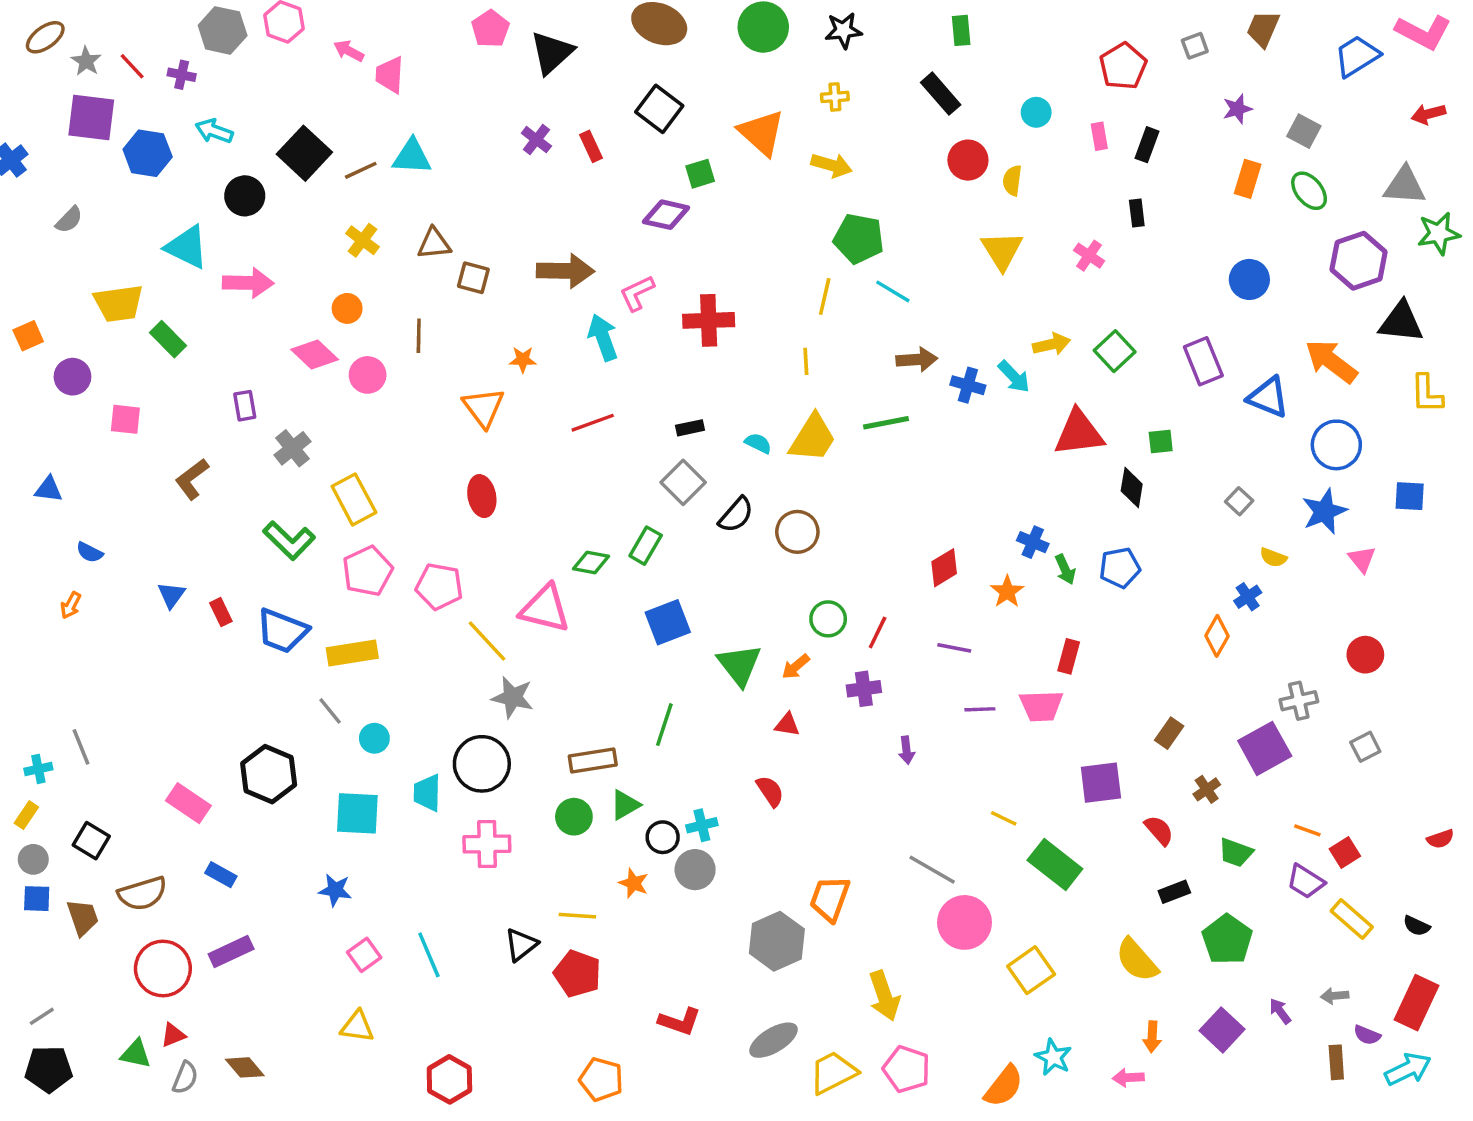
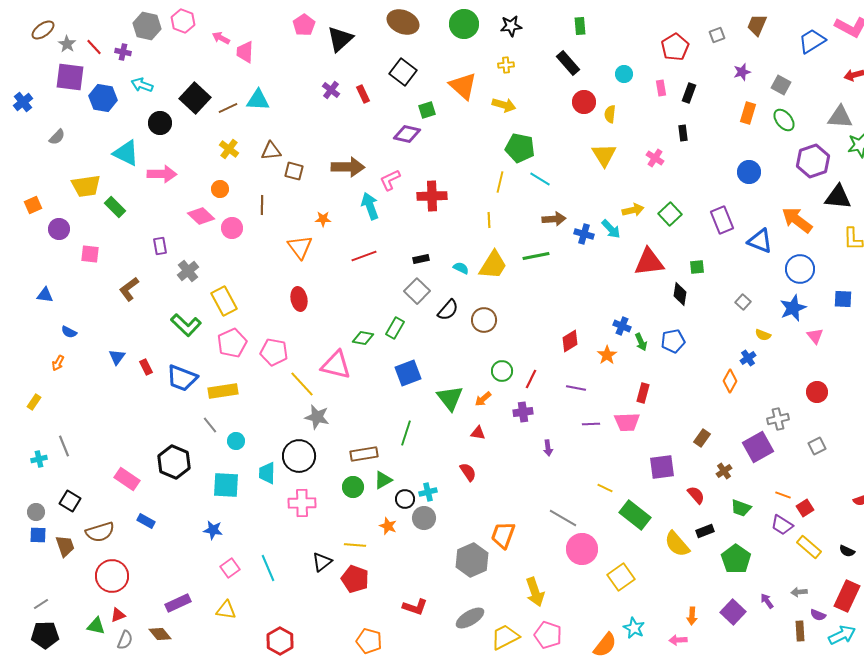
yellow rectangle: (26, 815) -> (34, 402), moved
purple rectangle: (231, 951) -> (178, 603), moved
yellow semicircle: (1137, 960) -> (677, 544), moved

